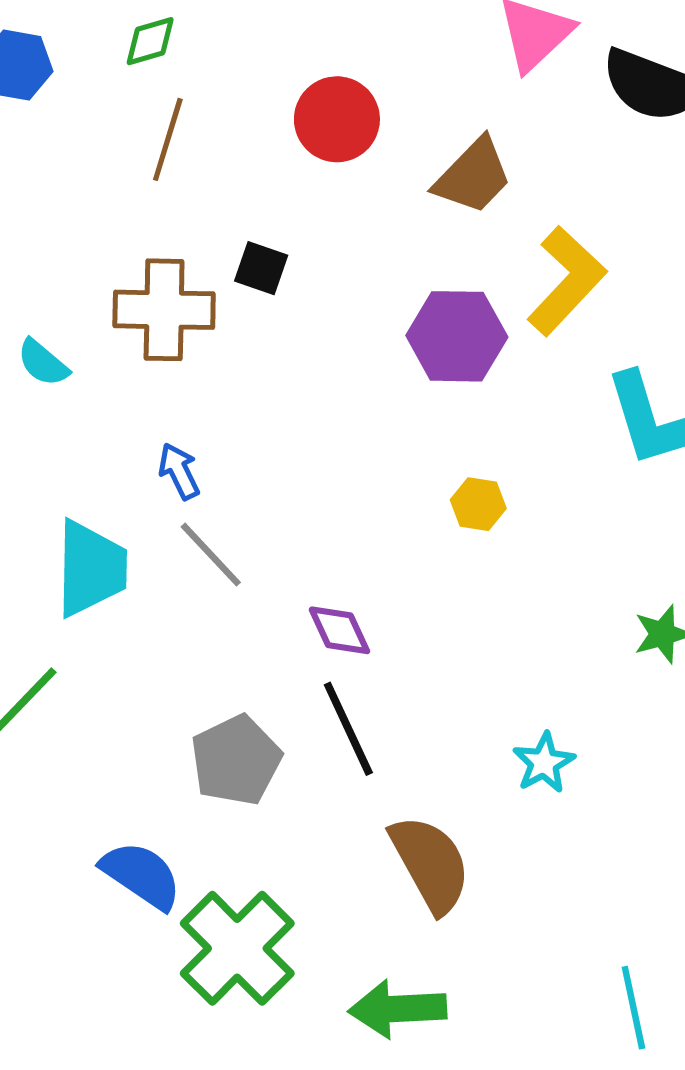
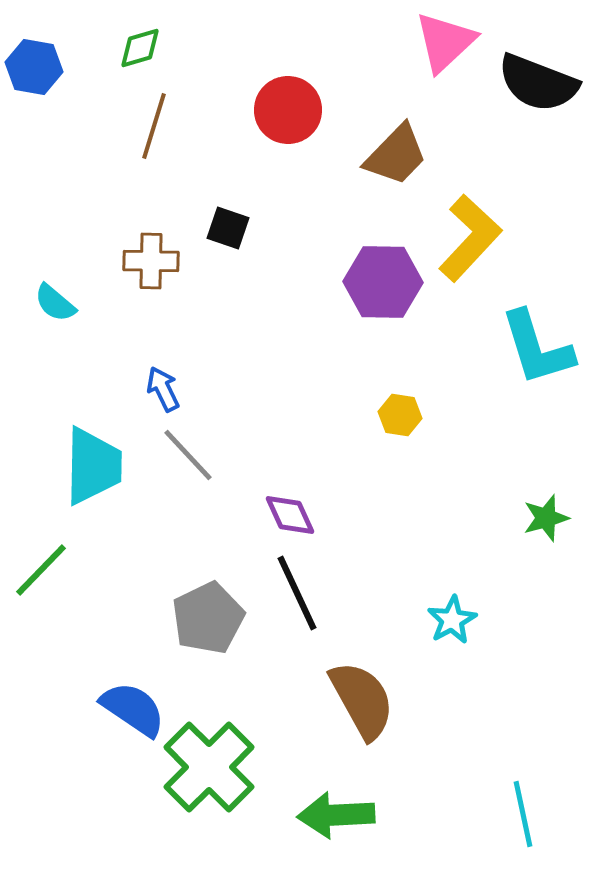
brown cross: (164, 310) -> (151, 261), size x0.7

